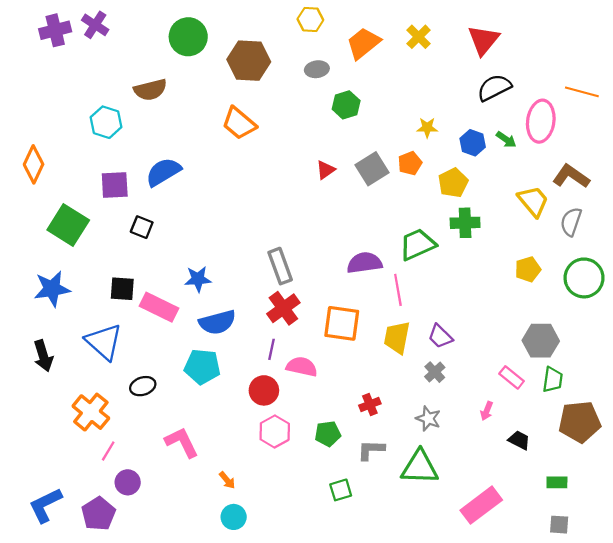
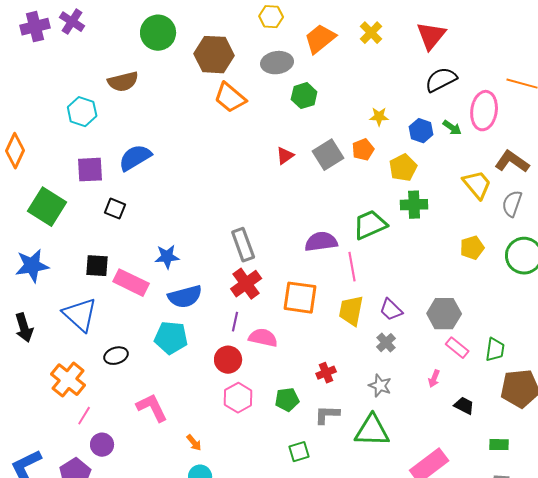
gray ellipse: (317, 69) -> (277, 63), size x1.4
orange trapezoid: (239, 123) -> (230, 98), moved
gray hexagon: (541, 341) -> (444, 314), moved

